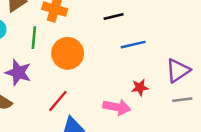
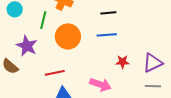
blue line: (133, 45) -> (107, 35), moved
red star: (140, 87) -> (122, 62), moved
red line: (58, 101) -> (55, 73), turned 30

